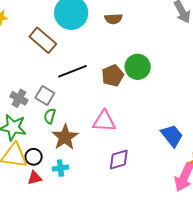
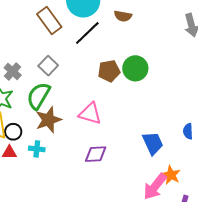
black line: (73, 71) -> (87, 33), moved, turned -36
gray square: (45, 96) -> (48, 66), moved
green semicircle: (50, 116) -> (39, 96), size x1.8

